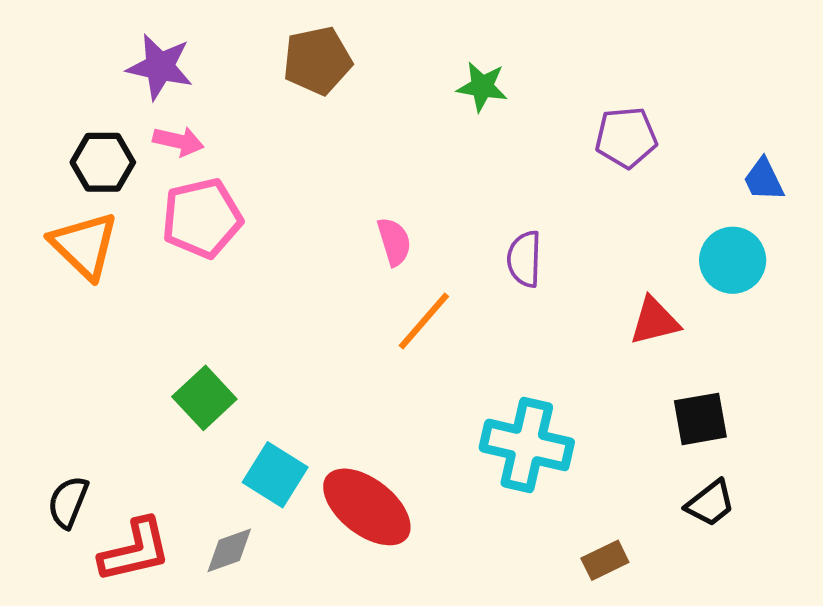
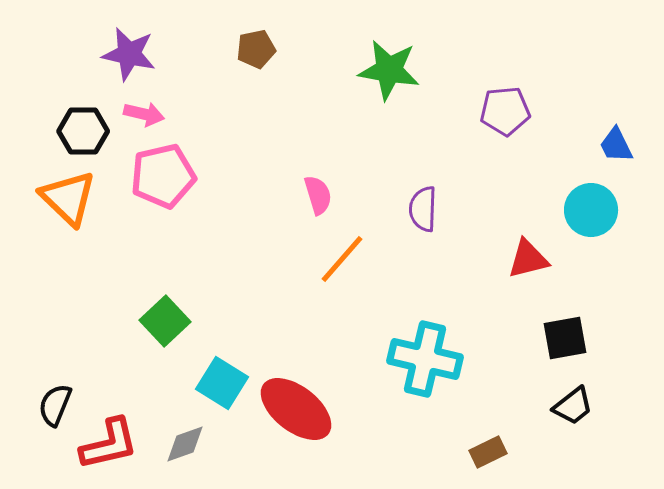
brown pentagon: (317, 61) -> (256, 49), size x0.7
green star: (482, 87) -> (389, 70), size x1.5

